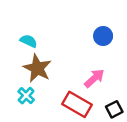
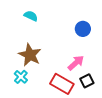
cyan semicircle: (29, 41) -> (31, 16), moved
black square: (114, 109) -> (87, 81), moved

